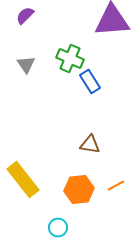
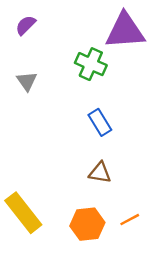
green cross: (70, 59) -> (91, 64), moved
blue rectangle: (90, 82) -> (100, 122), moved

